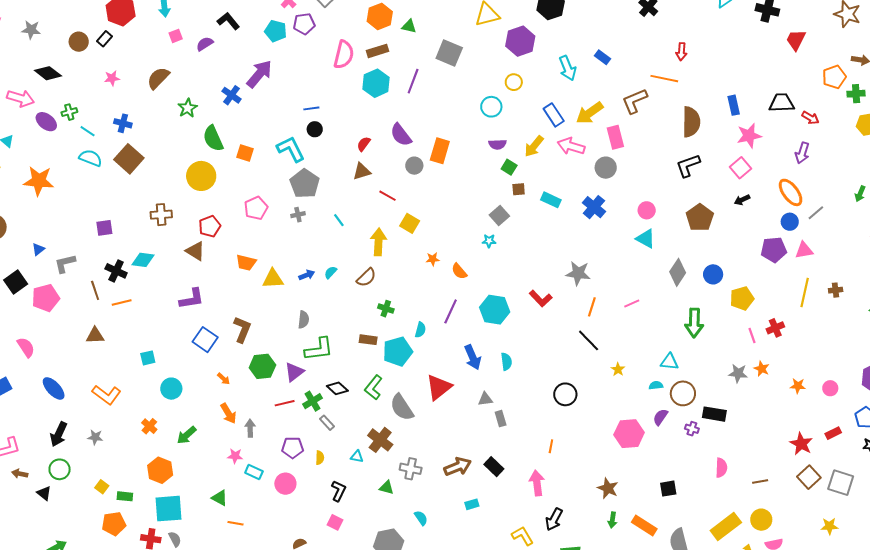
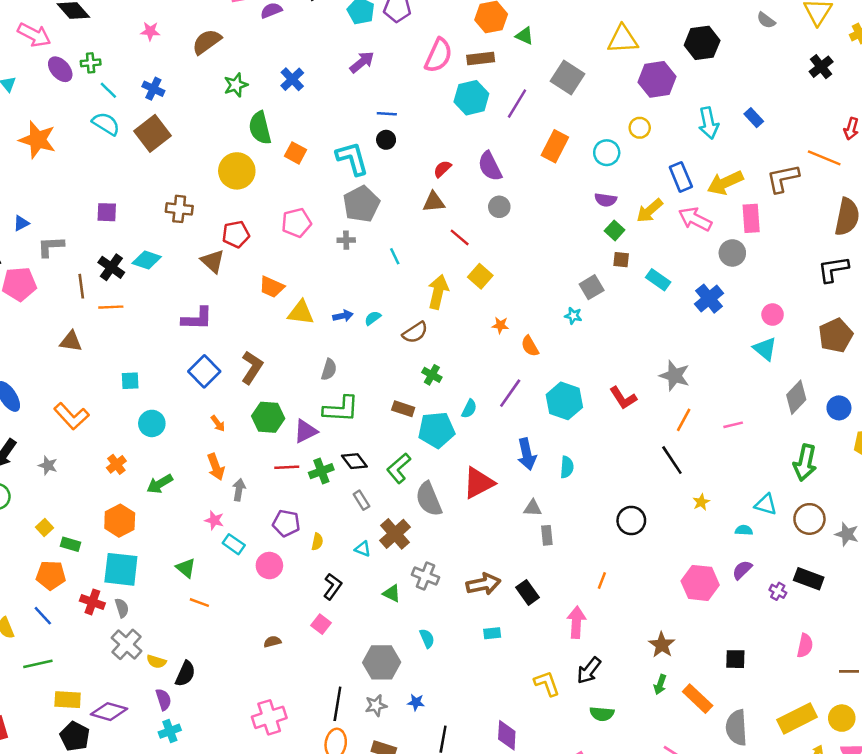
purple arrow: (259, 74) -> (362, 62), moved, size x0.7
orange rectangle: (440, 151) -> (555, 146), moved
brown circle: (683, 393) -> (809, 519), moved
gray rectangle: (327, 423) -> (361, 500), moved

